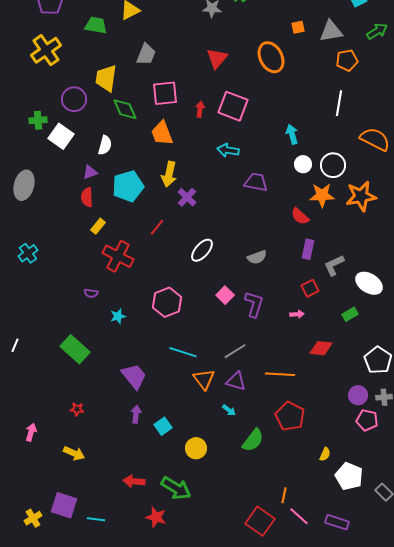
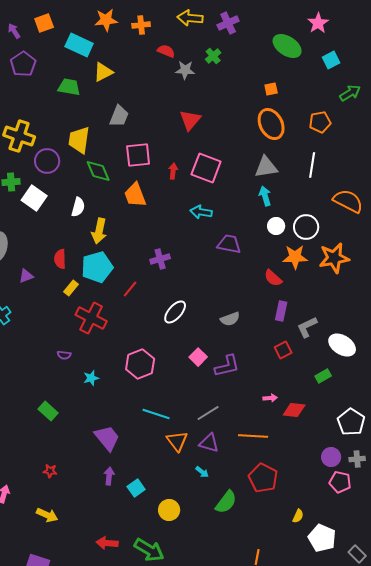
gray triangle: (331, 31) -> (266, 167), moved
yellow cross: (46, 50) -> (19, 136), moved, turned -36
orange ellipse: (271, 57) -> (271, 124), moved
purple triangle: (90, 172) -> (26, 276), moved
yellow arrow: (169, 174) -> (99, 231), moved
cyan pentagon: (128, 186) -> (97, 267), moved
purple cross: (187, 197) -> (160, 259), turned 30
purple L-shape: (254, 304) -> (227, 366), turned 60
pink arrow: (297, 314) -> (270, 398), moved
green rectangle: (75, 349) -> (48, 411), size x0.7

